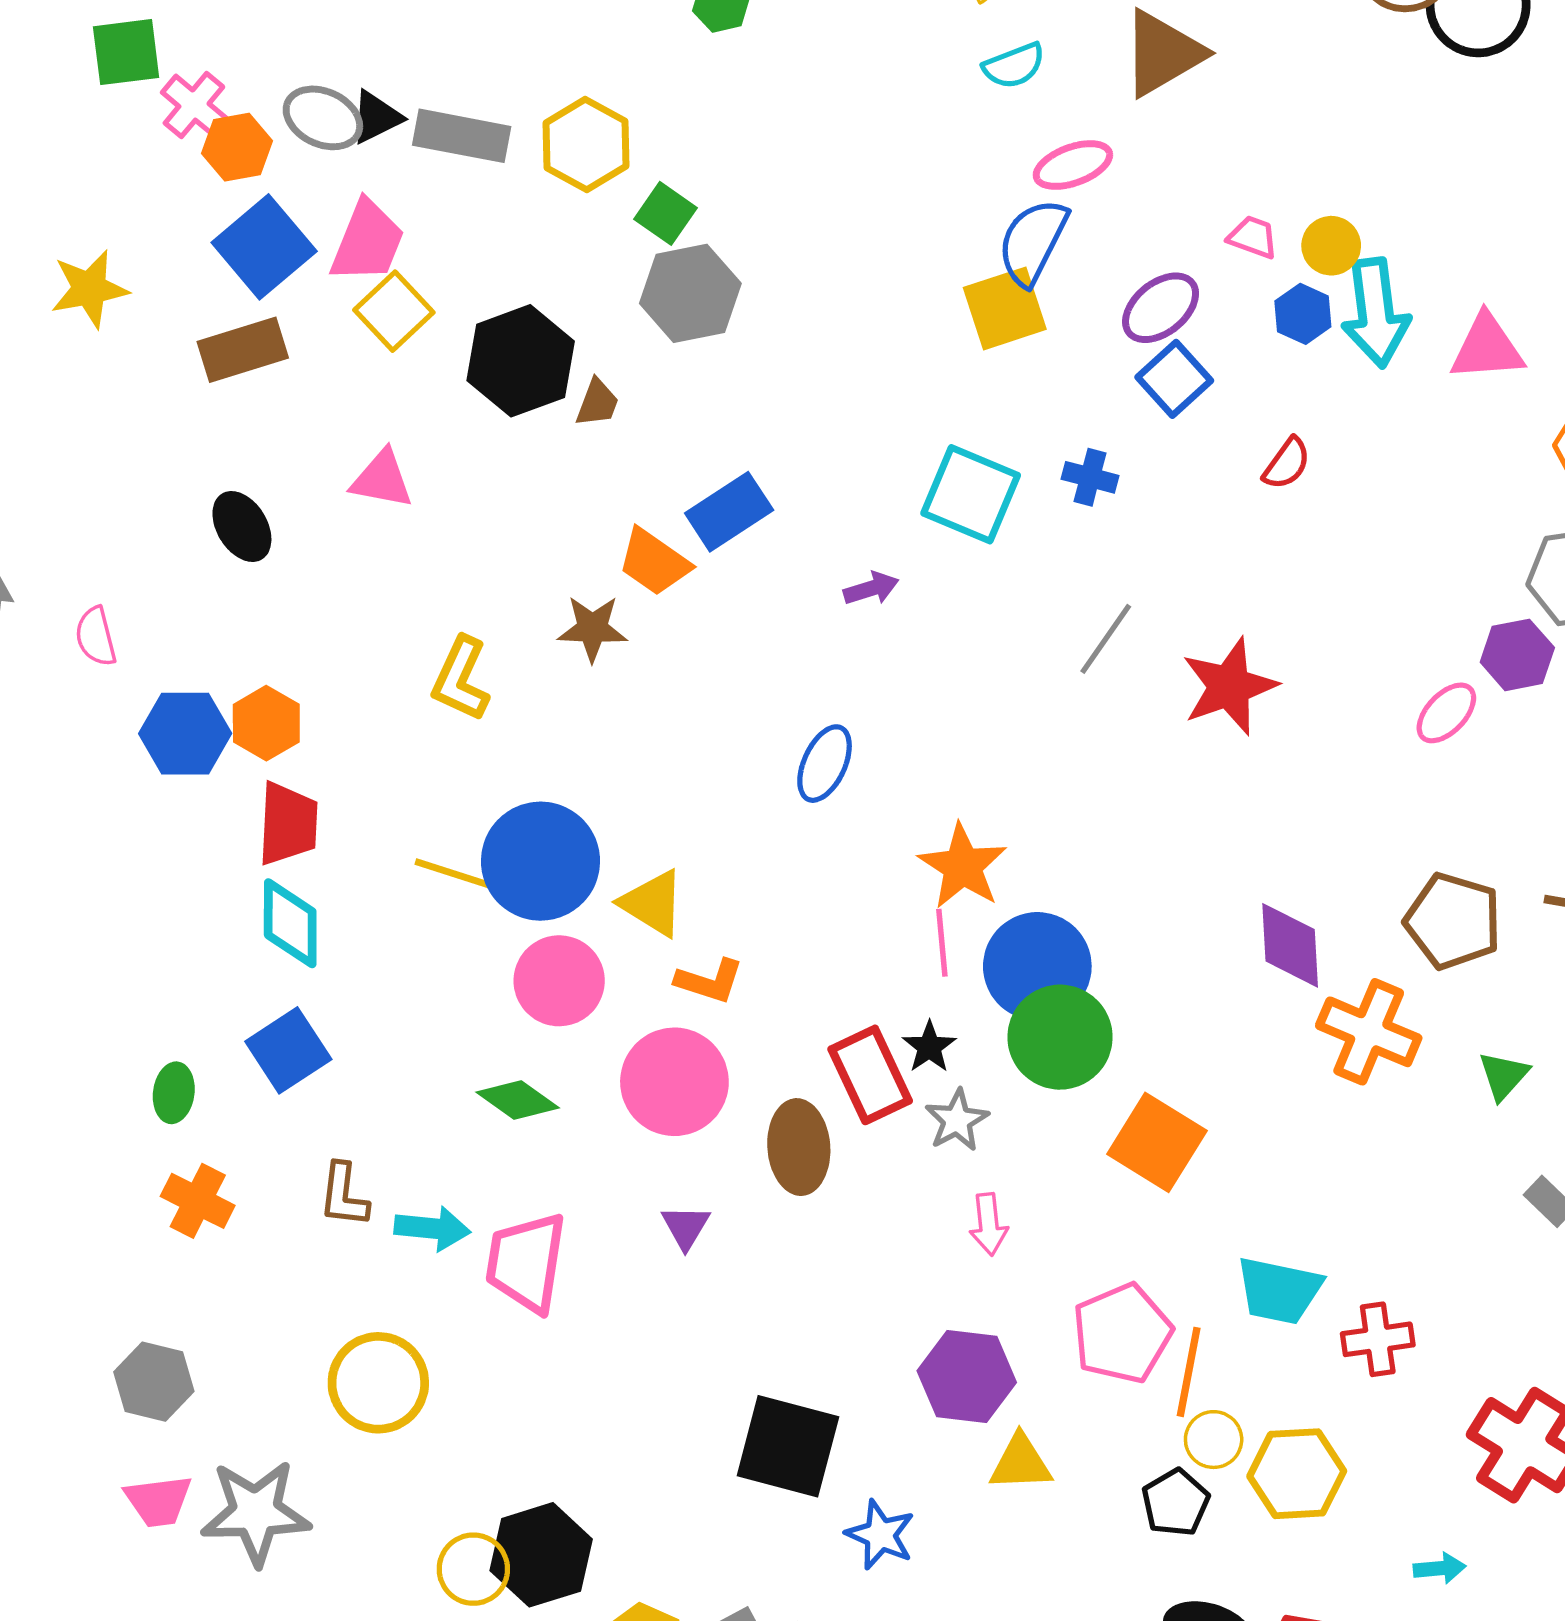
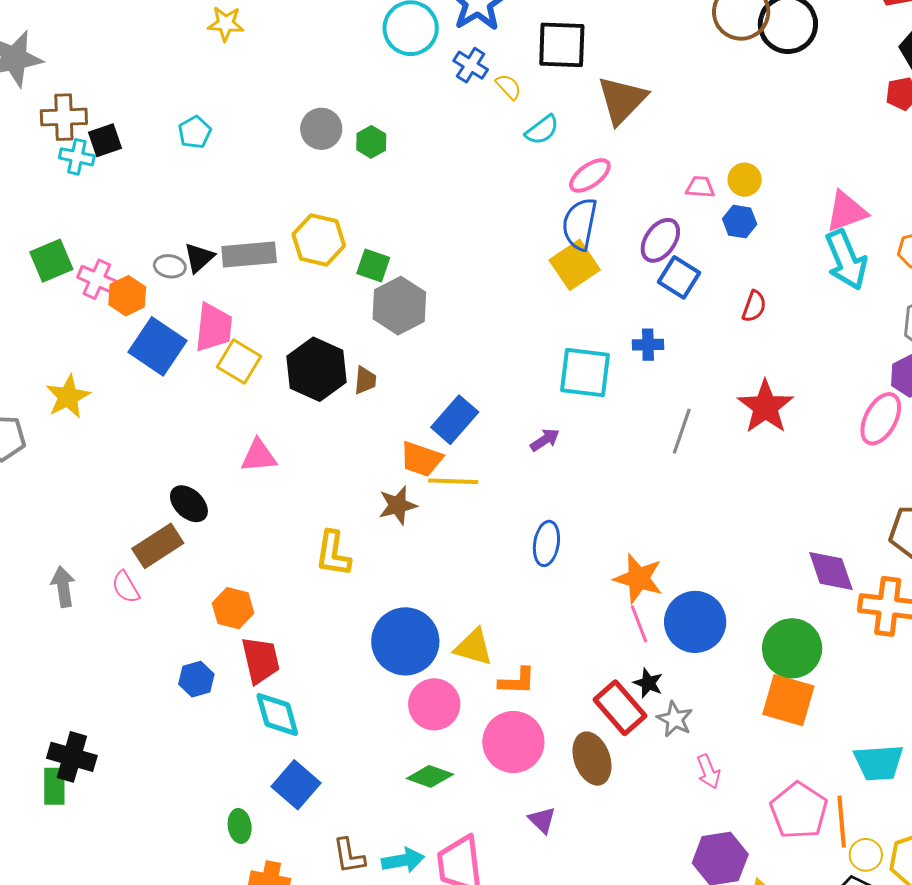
gray ellipse: (323, 118) -> (170, 266), size x0.7
cyan arrow: (1376, 313) -> (846, 260), moved
brown rectangle: (243, 350) -> (158, 546), moved
red star: (1229, 686) -> (765, 407), moved
pink ellipse: (1446, 713) -> (881, 419), size x1.4
blue hexagon: (185, 734) -> (196, 679), moved, size x0.7
yellow line: (457, 875) -> (453, 481), moved
green circle: (1060, 1037) -> (792, 648), moved

